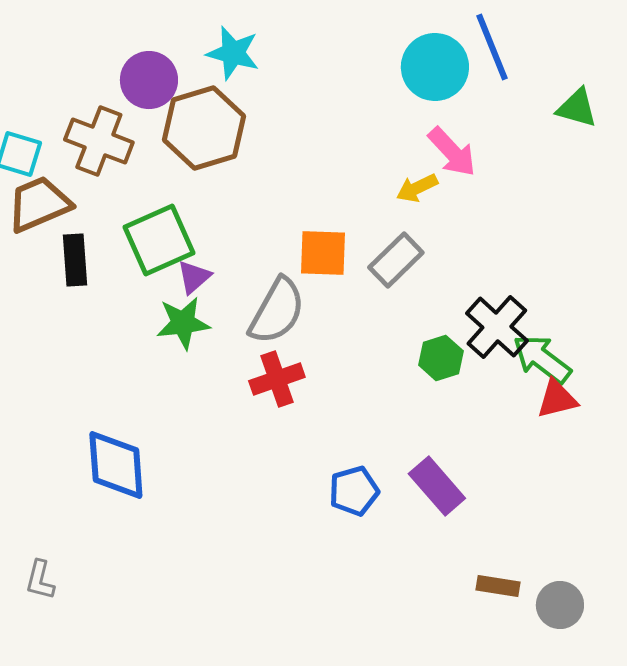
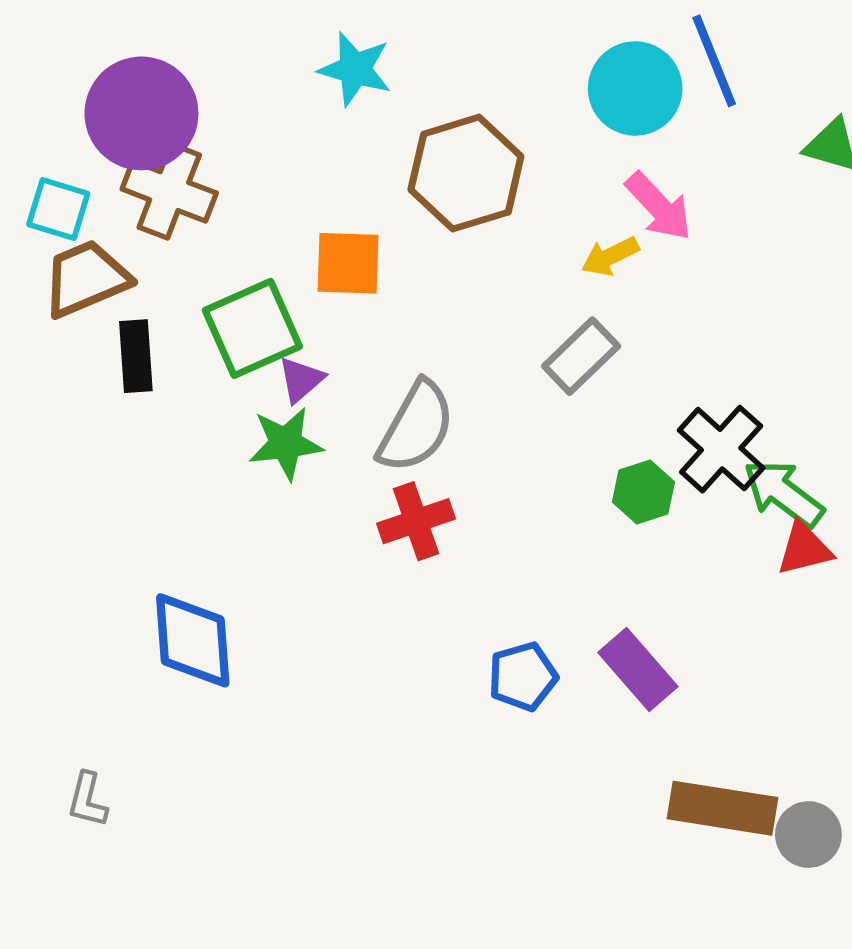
purple circle: (149, 80) -> (141, 113), moved, size x1.4
brown hexagon: (204, 128) -> (466, 173), moved
orange square: (323, 253) -> (348, 263), moved
brown rectangle: (498, 586) -> (722, 808), size x1.8

